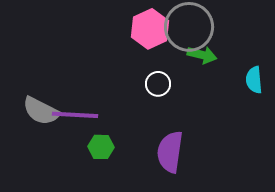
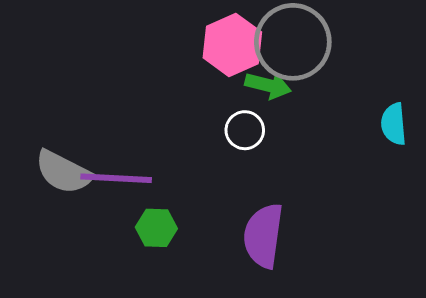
green arrow: (202, 55) -> (268, 85), moved

